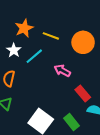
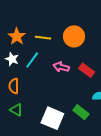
red rectangle: (83, 94) -> (87, 70), moved

